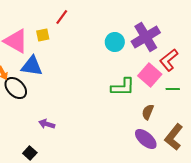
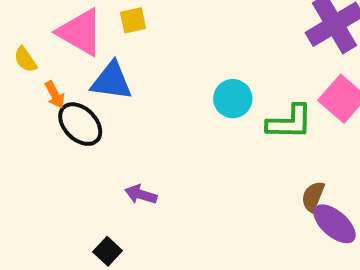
cyan circle: (115, 42) -> (233, 99), moved
brown semicircle: (148, 112) -> (313, 196), moved

